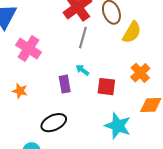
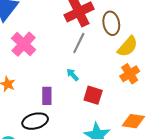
orange cross: (140, 73) -> (130, 74), moved
purple rectangle: (65, 84) -> (47, 96), moved

